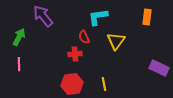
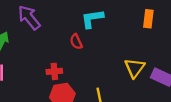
yellow triangle: (116, 41) -> (135, 68), moved
red cross: (75, 54) -> (54, 71), moved

